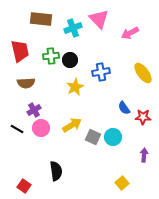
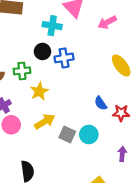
cyan cross: (73, 28) -> (52, 26), moved, turned 30
green cross: (51, 56) -> (22, 71), moved
blue cross: (101, 72) -> (64, 58), moved
yellow star: (75, 87) -> (39, 91), moved

